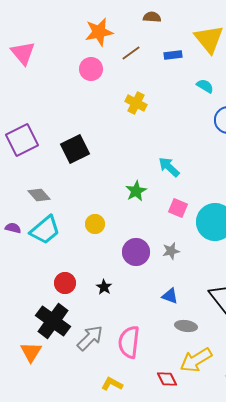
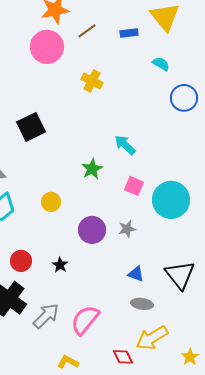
pink circle: (91, 69) -> (47, 47), size x1.4
blue triangle: (170, 296) -> (136, 274), moved
pink semicircle: (129, 342) -> (85, 320), turned 32

